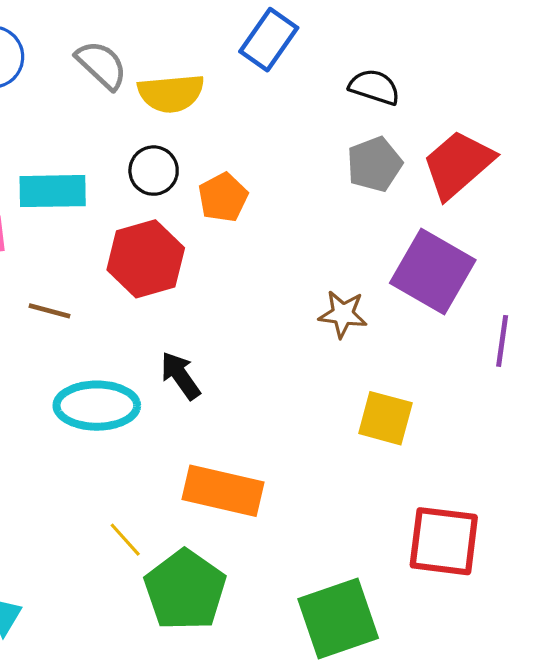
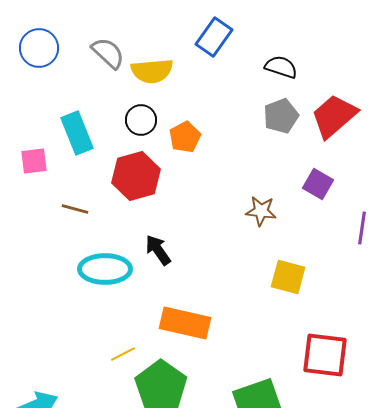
cyan rectangle: (53, 191) -> (77, 133), turned 69
purple square: (433, 271) -> (318, 184), size x0.6
yellow line: (125, 540) -> (123, 354), turned -75

